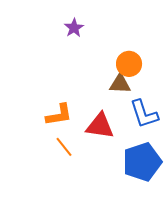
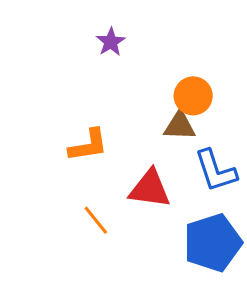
orange L-shape: (59, 115) -> (88, 145), moved

